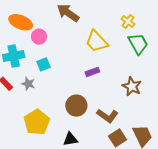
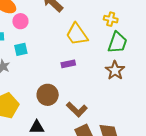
yellow cross: (128, 21) -> (111, 19), turned -32
green trapezoid: (138, 44) -> (117, 42), turned 40
brown star: (132, 86) -> (115, 70), moved

